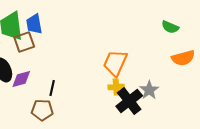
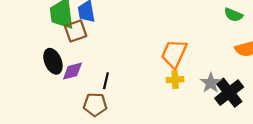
black cross: (129, 101) -> (229, 93), moved

